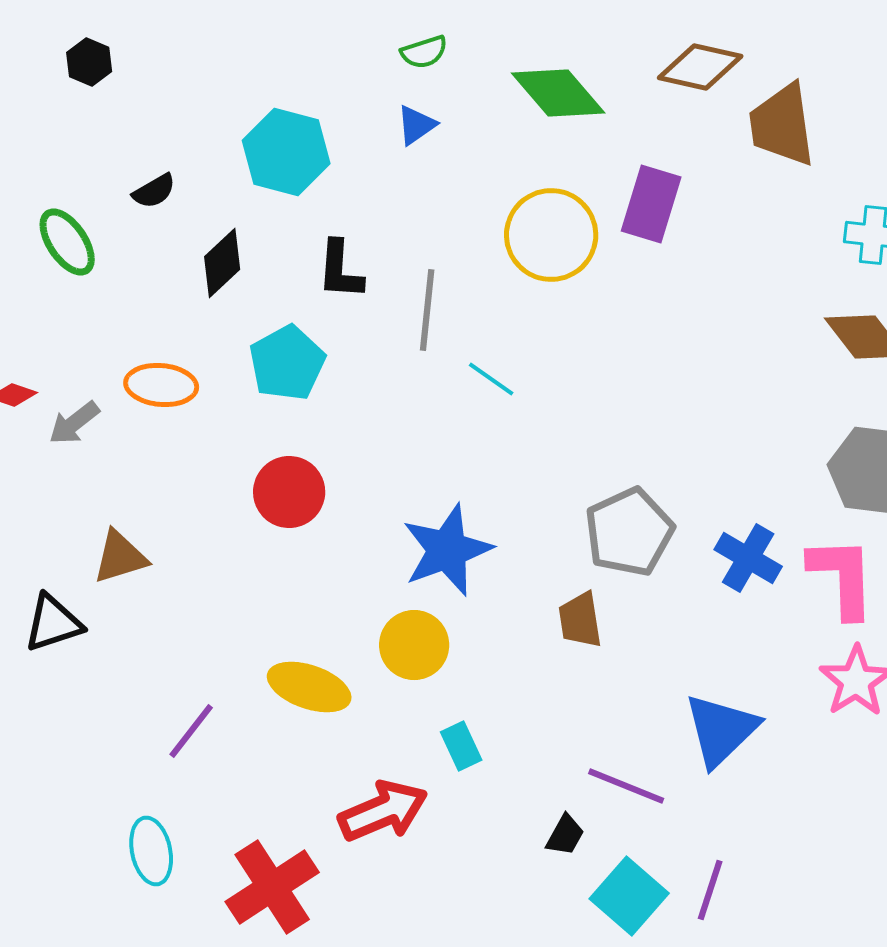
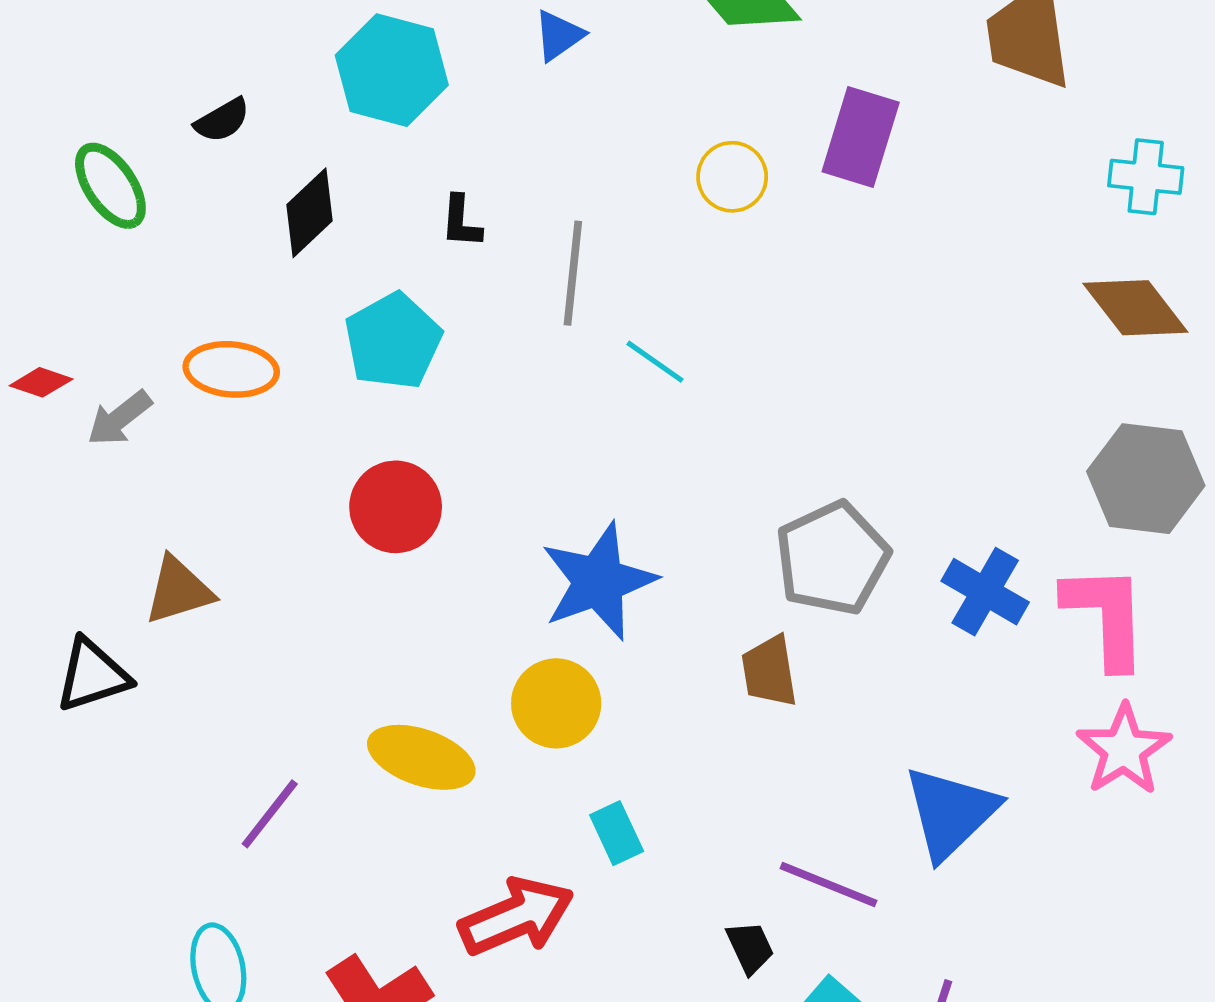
yellow circle: (551, 235) -> (732, 177), size x0.6
black L-shape: (340, 270) -> (461, 222), size x0.7
black trapezoid: (565, 835) -> (750, 947), turned -54

